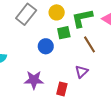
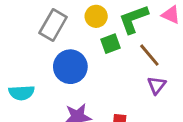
blue circle: (46, 46) -> (70, 67), moved, size x1.5
purple triangle: (82, 72) -> (157, 85), moved

